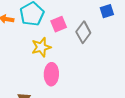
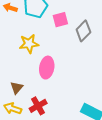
yellow star: (41, 47) -> (29, 44), moved

